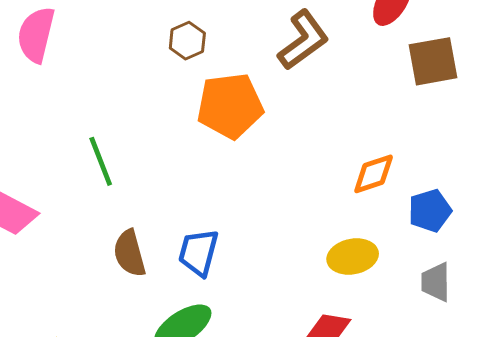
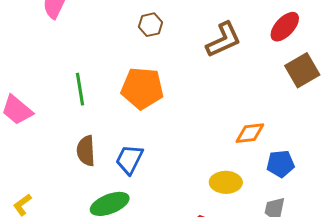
brown square: (433, 61) -> (302, 70), turned -32
orange pentagon: (230, 106) -> (142, 88), moved

